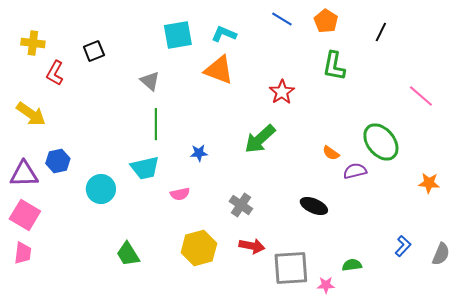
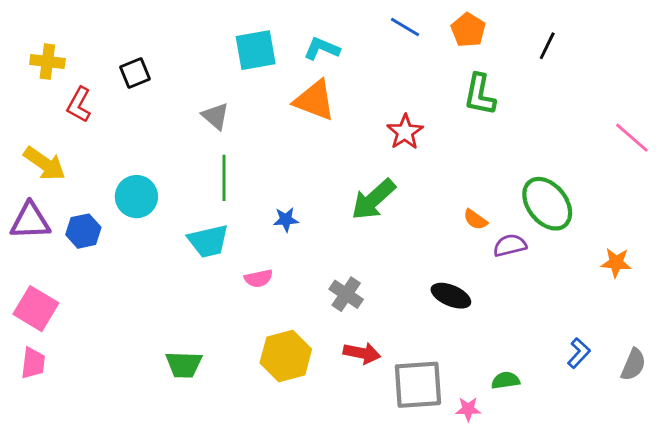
pink line: (421, 96) -> (632, 138), moved
purple triangle: (24, 174) -> (30, 221), moved
cyan circle: (101, 189) -> (136, 197), moved
green trapezoid: (128, 254) -> (184, 365), turned -56

